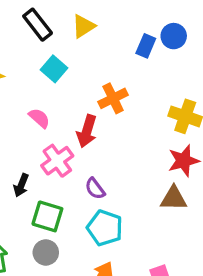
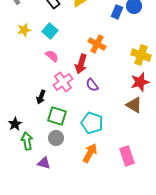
cyan square: (54, 69) -> (50, 31), moved
orange cross: (113, 98) -> (97, 44), turned -36
purple semicircle: (95, 189) -> (92, 85), moved
brown triangle: (174, 198) -> (134, 105), turned 30

